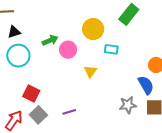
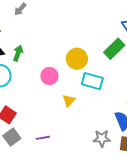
green arrow: (50, 40) -> (18, 53), moved, turned -56
cyan rectangle: (111, 49) -> (92, 81), size x1.5

